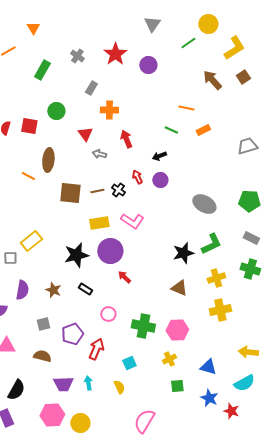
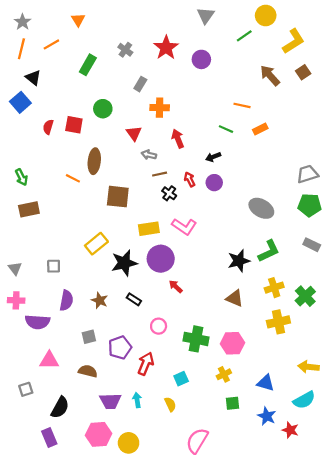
gray trapezoid: (247, 146) -> (307, 174), moved
brown line: (97, 191) -> (160, 174), moved
yellow rectangle: (31, 241) -> (96, 244), moved
green cross: (250, 269) -> (305, 296), moved, turned 30

